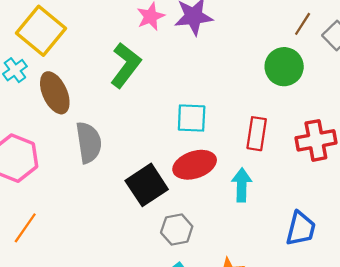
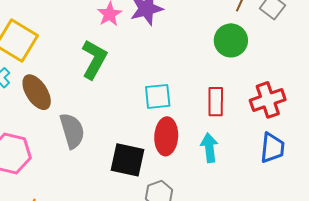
red ellipse: (195, 165) -> (166, 136), turned -60
black square: (147, 185) -> (128, 160), turned -36
blue trapezoid: (301, 229) -> (272, 148), moved

